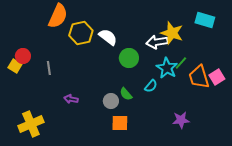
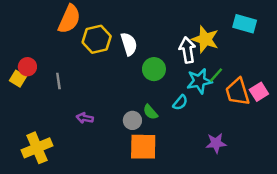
white semicircle: (108, 37) -> (129, 44), turned 36
white arrow: (157, 42) -> (187, 50), turned 90
cyan star: (167, 68) -> (199, 81), turned 30
orange square: (120, 123) -> (143, 147), size x1.4

